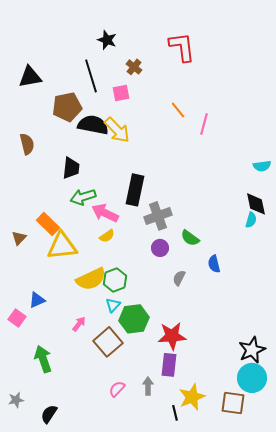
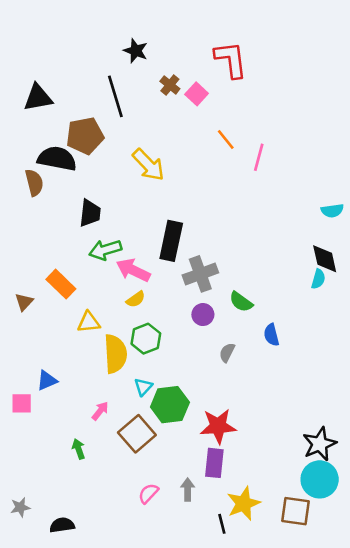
pink square: (121, 93) -> (197, 94), moved, turned -36
black semicircle: (93, 125) -> (57, 159), moved
yellow triangle: (62, 246) -> (89, 322), moved, size x0.6
yellow semicircle: (91, 279) -> (115, 354), turned -68
green hexagon: (115, 280) -> (146, 339), moved
pink square: (17, 318) -> (22, 403), turned -36
green arrow: (43, 359) -> (79, 449), moved, size x0.6
black semicircle: (49, 414) -> (62, 525), turned 48

